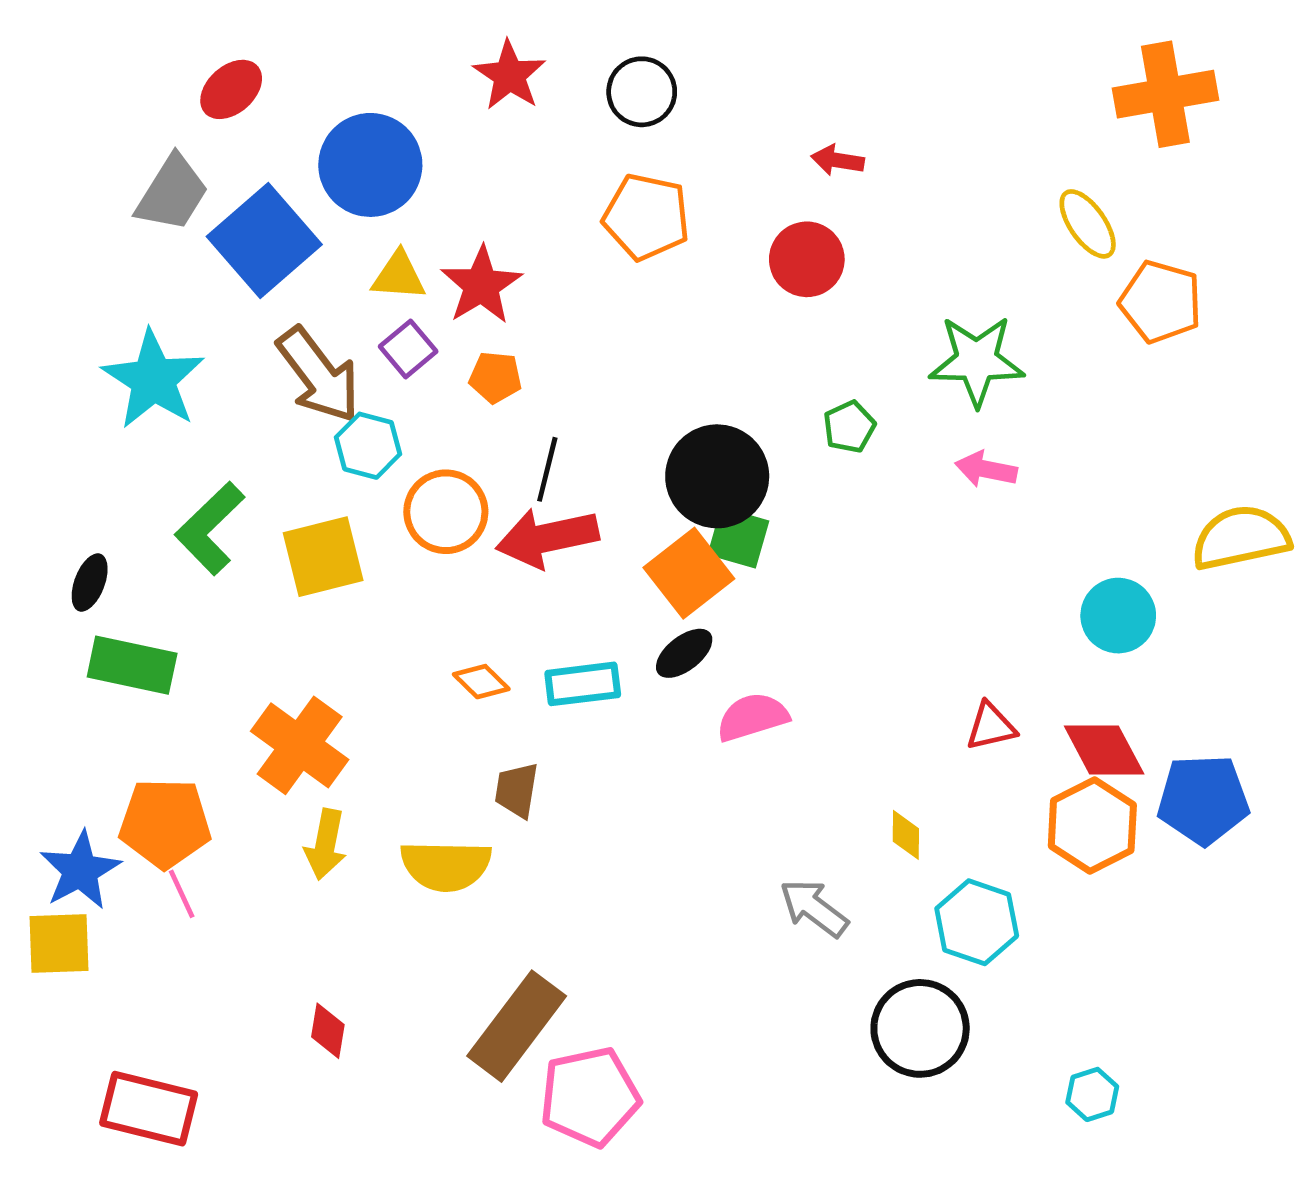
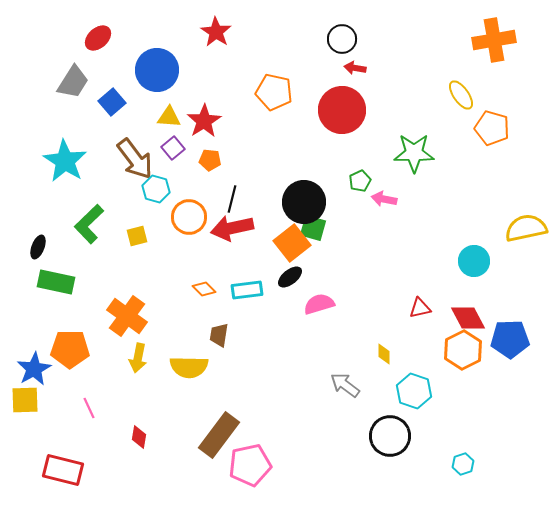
black circle: (642, 92) -> (342, 39), moved
blue square: (264, 240) -> (112, 102), size x0.6
red circle: (807, 259) -> (342, 110), size x1.5
pink arrow: (986, 469) -> (384, 199), moved
yellow square: (323, 557) -> (137, 236), size x0.6
pink line: (182, 894) -> (89, 408), moved

